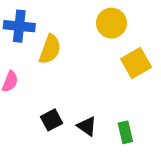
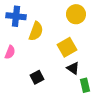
yellow square: (136, 63) -> (67, 47), moved
black triangle: (87, 126) -> (73, 68), moved

